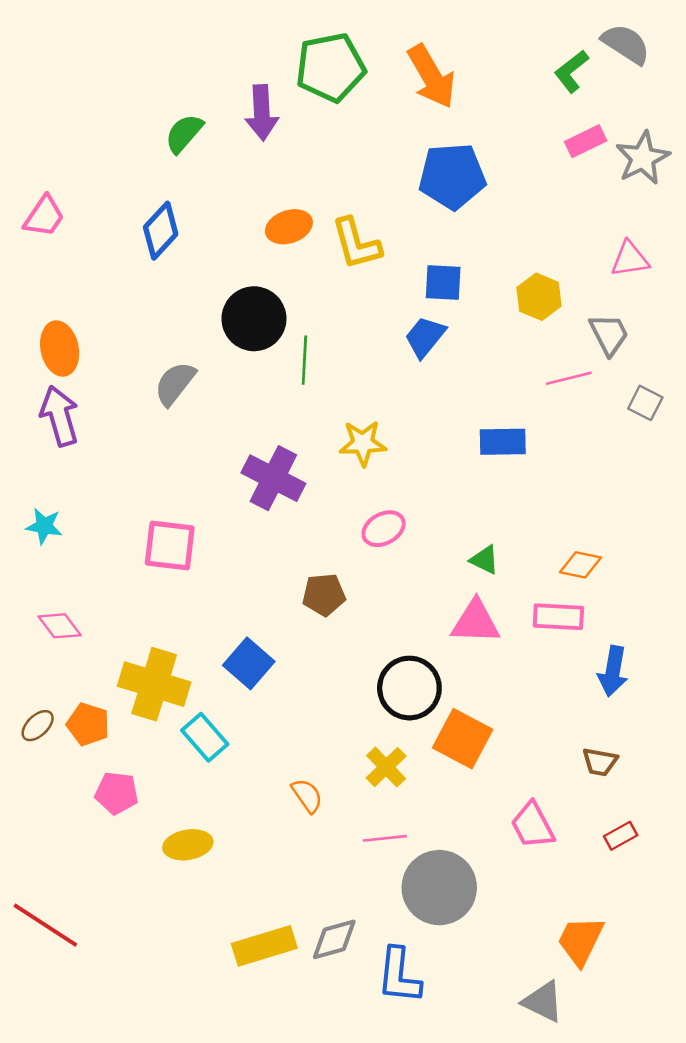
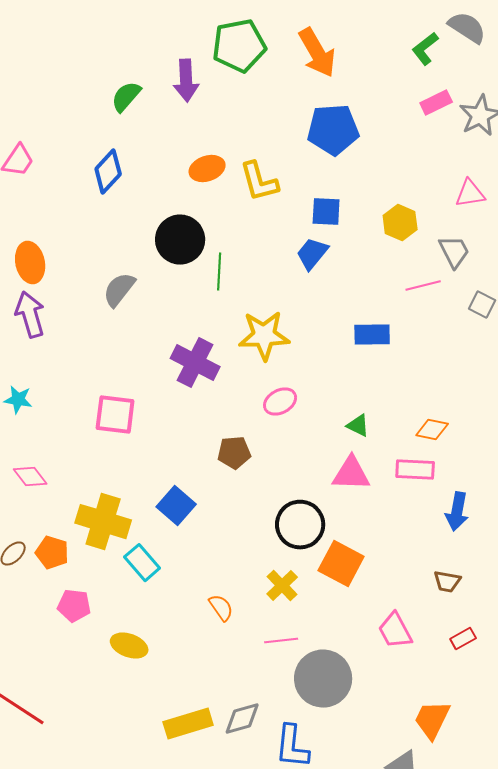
yellow star: (363, 443) -> (264, 336), size x1.4
yellow ellipse: (188, 845) -> (129, 646), turned 30

